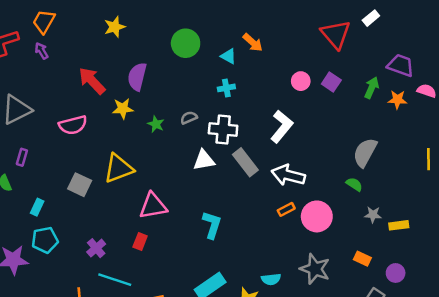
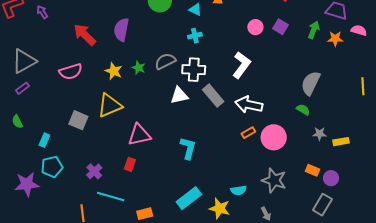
yellow star: (123, 109) -> (114, 71), moved, turned 30
gray semicircle: (189, 118) -> (165, 61), size x1.5
purple rectangle: (22, 157) -> (23, 88), moved, turned 40
purple circle: (396, 273) -> (331, 178), moved

